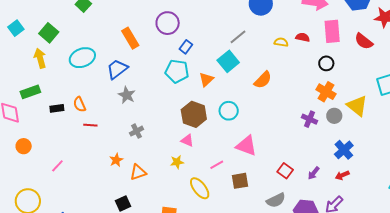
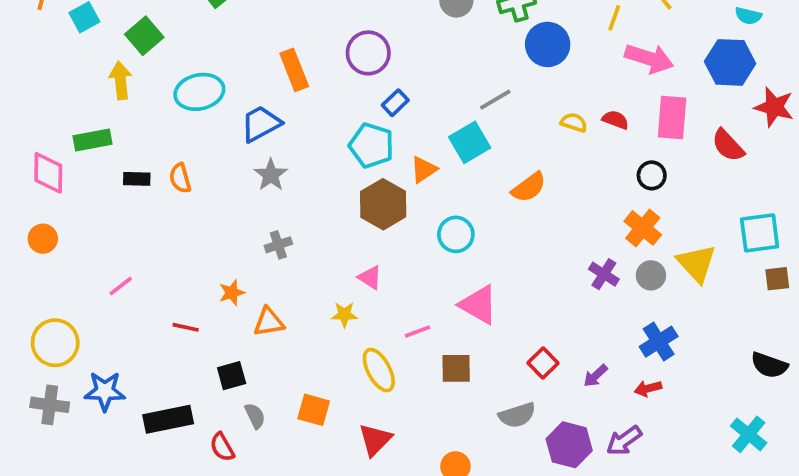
brown hexagon: (194, 114) -> (383, 204), moved
red line: (90, 125) -> (186, 327), moved
orange circle: (24, 146) -> (43, 239), moved

